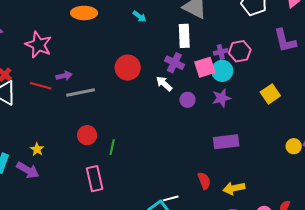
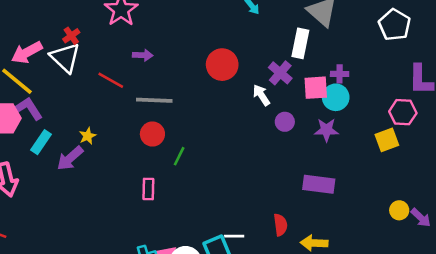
pink hexagon: (240, 51) -> (403, 112), moved
red line: (41, 86) -> (111, 80), moved
gray line: (81, 93) -> (154, 100), moved
purple arrow: (28, 170) -> (70, 158), turned 95
pink rectangle: (95, 179) -> (148, 189), size x0.7

